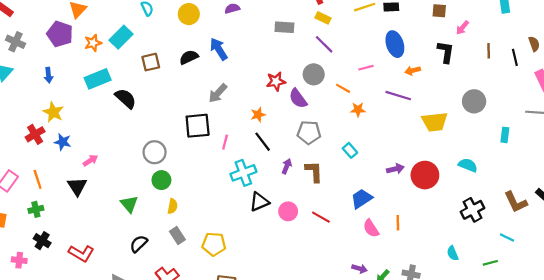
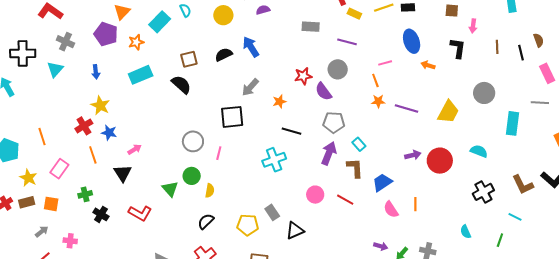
yellow rectangle: (323, 18) -> (354, 14), moved
pink arrow: (462, 28) -> (473, 26), turned -32
cyan rectangle: (121, 37) -> (160, 22), moved
purple line: (324, 44) -> (347, 42), turned -30
orange arrow: (413, 71) -> (428, 65), turned 32
orange line: (343, 88) -> (375, 80), moved, turned 40
purple line: (398, 96) -> (407, 109), moved
black semicircle: (126, 98) -> (181, 84), moved
orange star: (258, 115) -> (279, 101), moved
yellow trapezoid: (435, 122) -> (448, 112), turned -55
cyan rectangle: (505, 135) -> (512, 123), size x1.6
pink line: (225, 142) -> (219, 153), moved
black line: (263, 142) -> (291, 131), turned -36
cyan rectangle: (350, 150) -> (359, 144), moved
purple arrow: (287, 166) -> (329, 153), moved, size x1.6
brown L-shape: (314, 172) -> (355, 168), moved
orange line: (38, 179) -> (93, 155), moved
green circle: (161, 180) -> (192, 176), moved
black triangle: (259, 202) -> (295, 231), moved
gray rectangle: (177, 235) -> (272, 212), moved
black cross: (42, 241) -> (101, 214), moved
black semicircle: (139, 244) -> (206, 221), moved
red L-shape: (81, 253) -> (140, 213), moved
green line: (490, 263) -> (500, 240), turned -56

